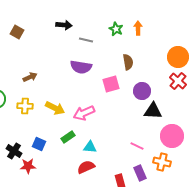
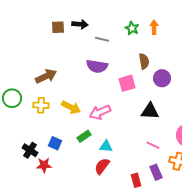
brown square: (17, 32) -> (58, 27), moved, turned -32
brown arrow: (30, 77) -> (46, 76), size x1.5
purple circle: (142, 91) -> (162, 78), moved
black triangle: (153, 111) -> (150, 111), moved
red semicircle: (86, 167) -> (102, 166), turned -30

